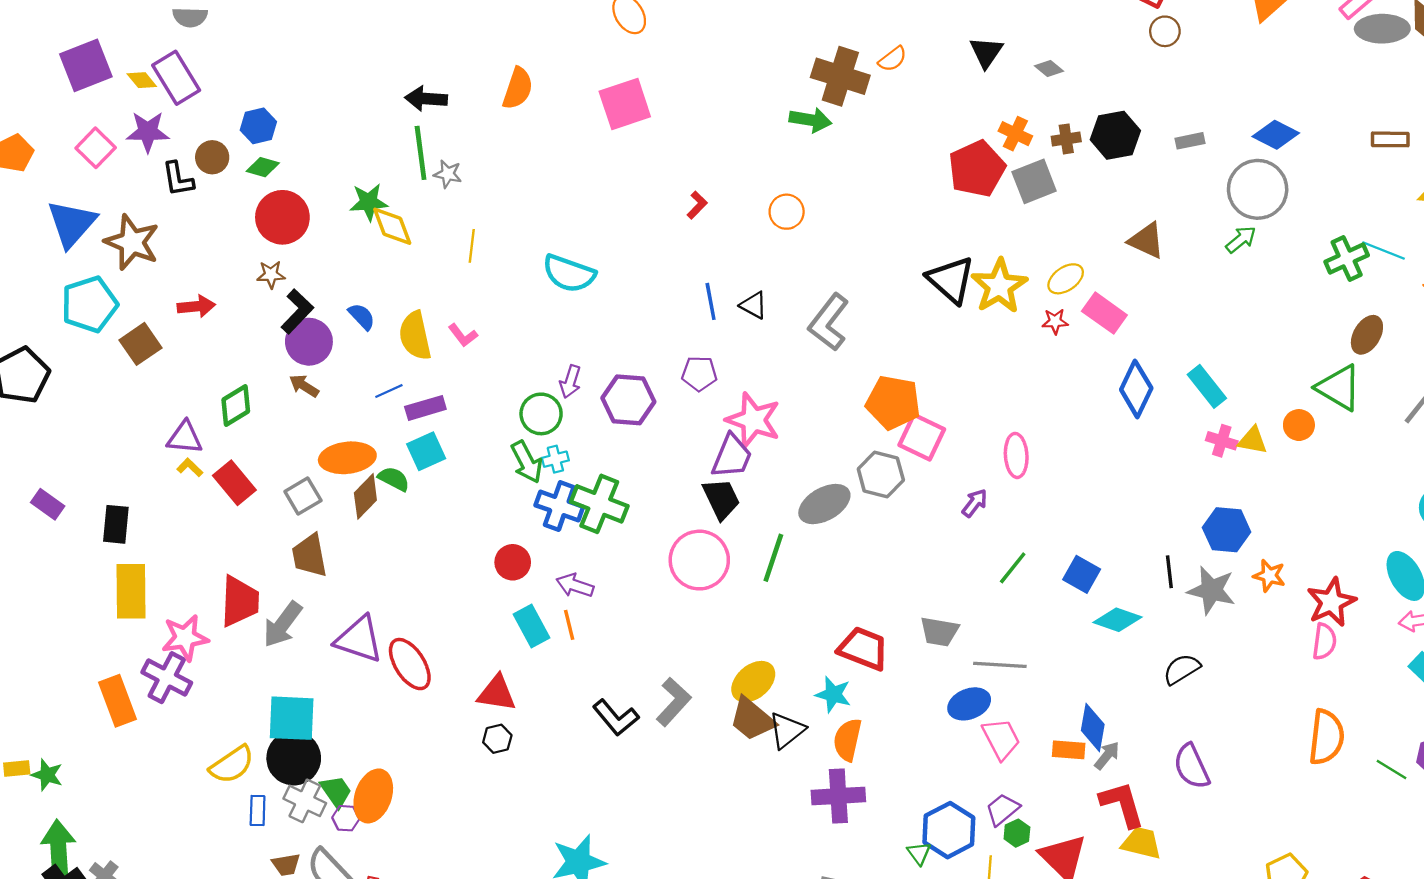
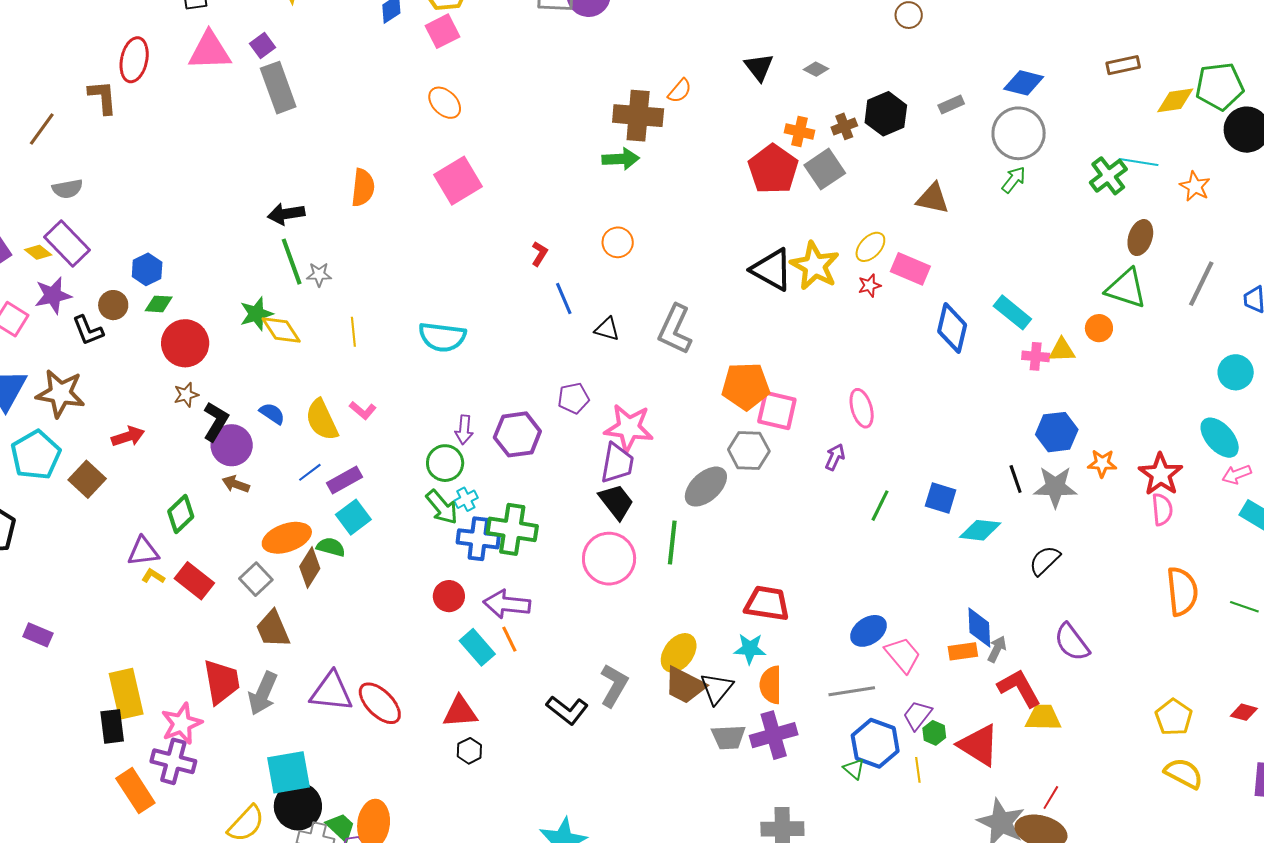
blue line: (711, 301) -> (564, 298), moved
black rectangle: (116, 524) -> (112, 726), moved
purple arrow: (575, 585) -> (507, 604), size x1.4
gray trapezoid: (939, 632) -> (728, 737), moved
gray line: (1000, 665) -> (852, 691), moved

